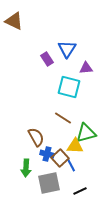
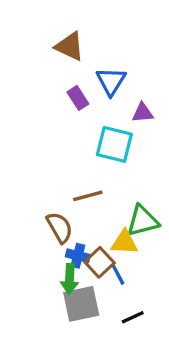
brown triangle: (14, 21) -> (70, 46), moved
brown line: (63, 118) -> (88, 196), moved, turned -48
green arrow: (26, 168) -> (70, 279), moved

